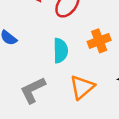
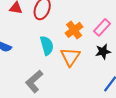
orange triangle: (82, 87) -> (70, 57), moved

